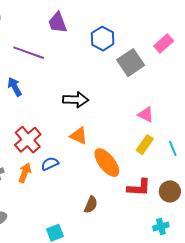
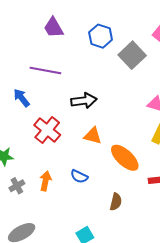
purple line: (29, 53) -> (45, 71), moved
red cross: (28, 140) -> (47, 130), moved
blue semicircle: (50, 164) -> (79, 176), moved, turned -120

